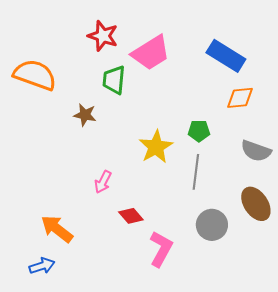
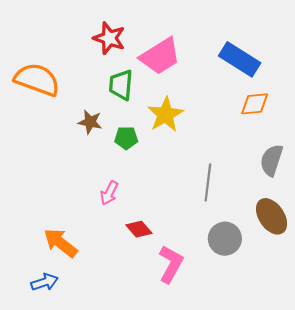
green pentagon: (199, 131) -> (126, 138), moved
yellow star: (156, 147) -> (165, 115), moved
gray semicircle: (256, 151) -> (272, 160), turned 88

